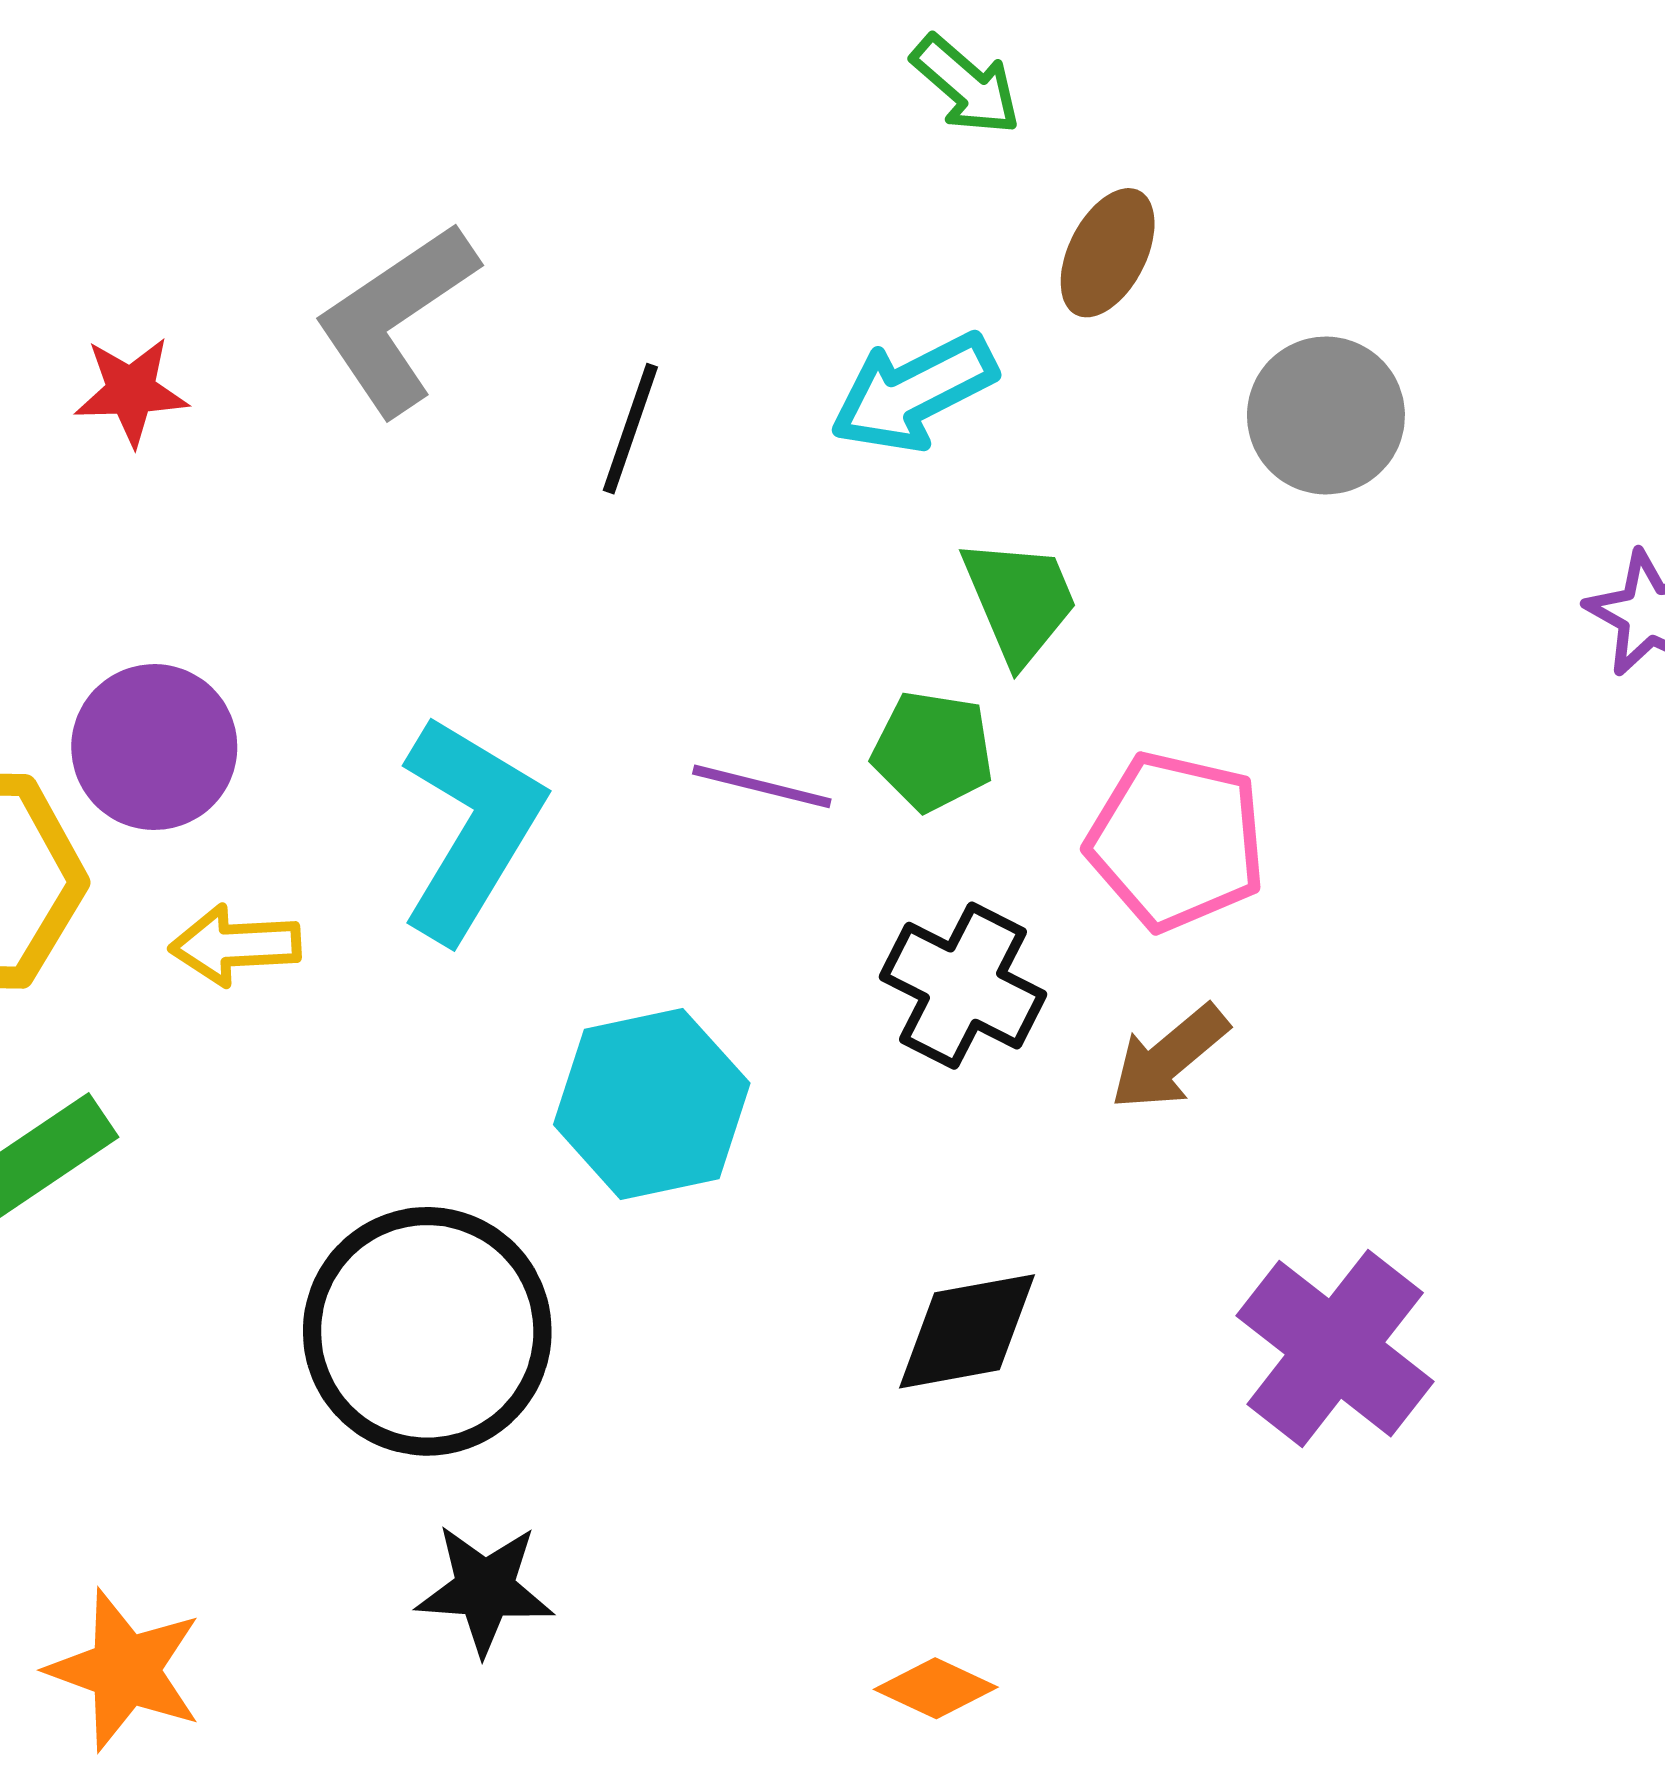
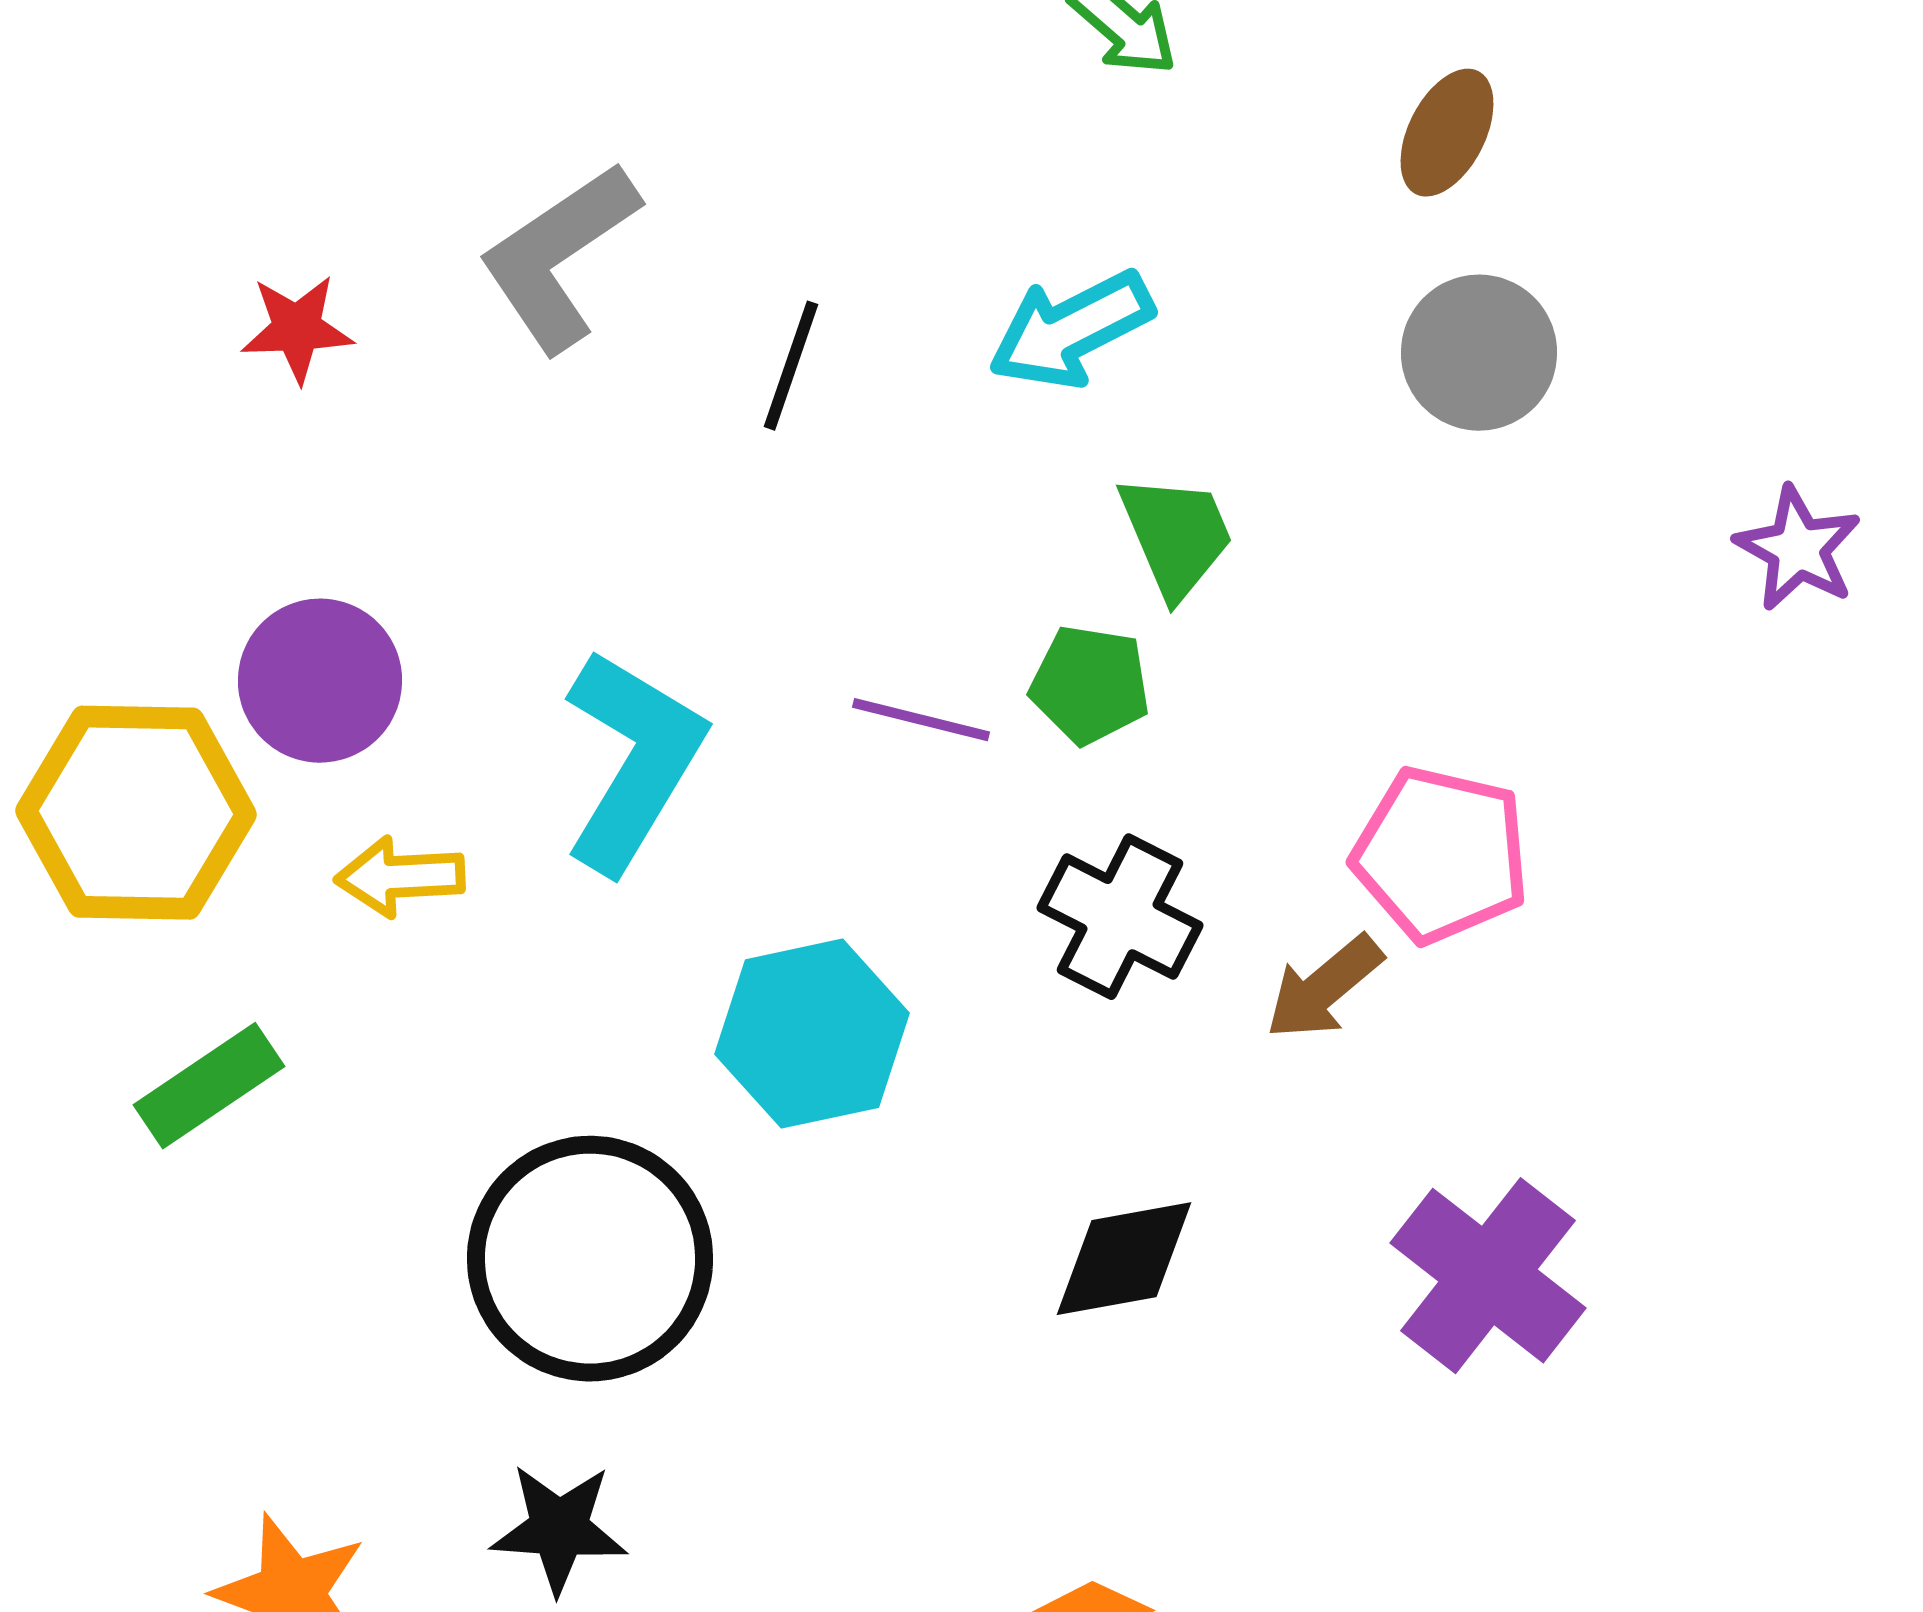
brown ellipse: (1108, 253) -> (1447, 133), moved
pink pentagon: (1176, 841) -> (1441, 855), moved
black star: (485, 1589) -> (559, 1529), moved

